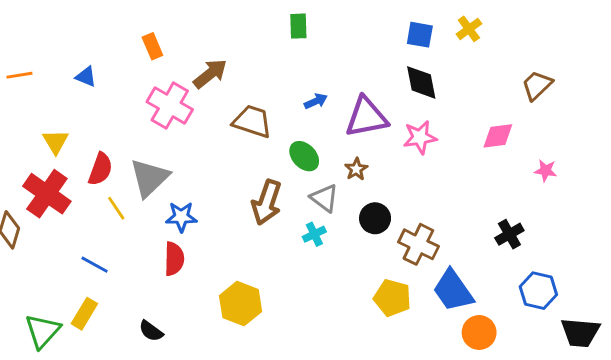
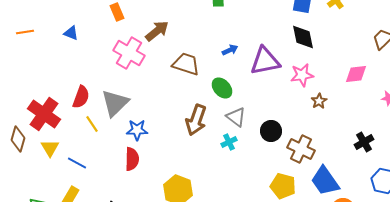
yellow triangle: (56, 142) -> (50, 148), moved
brown star: (356, 169) -> (319, 101), moved

